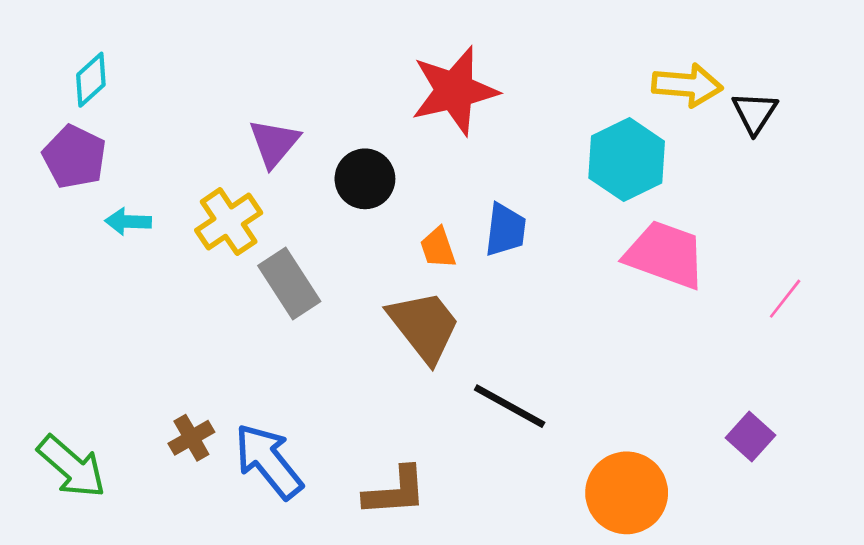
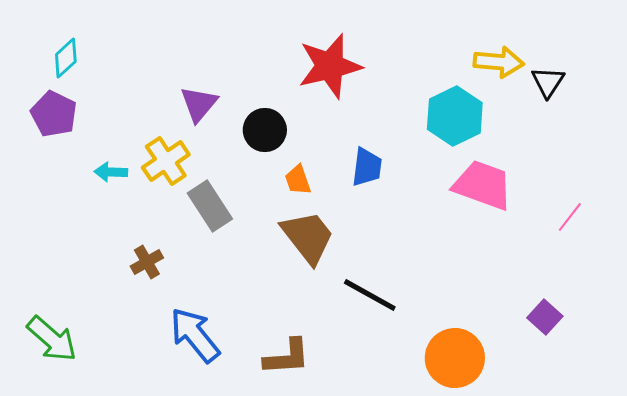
cyan arrow: (128, 222) -> (111, 172), moved
orange trapezoid: (438, 248) -> (298, 180), moved
brown cross: (191, 438) -> (147, 262), moved

